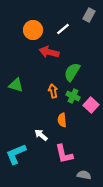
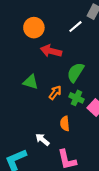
white line: (63, 29) -> (75, 27), moved
green triangle: (16, 85) -> (31, 82), moved
orange arrow: (53, 91) -> (55, 93), turned 48

